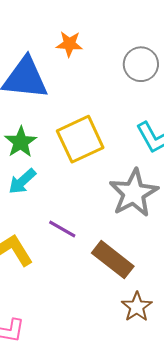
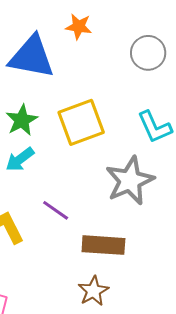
brown rectangle: (113, 260) -> (103, 245), turned -39
brown star: (137, 307) -> (93, 291), moved

